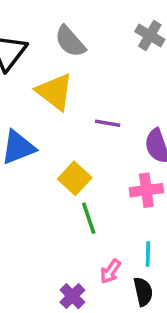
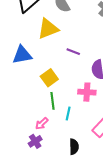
yellow triangle: (55, 92) -> (48, 29), turned 50
cyan line: (148, 254) -> (68, 113), moved
pink arrow: (110, 271) -> (42, 124), moved

